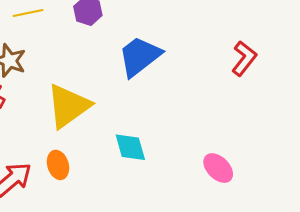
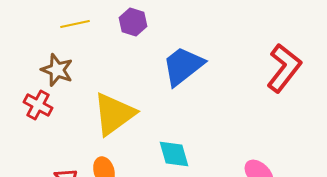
red L-shape: (244, 58) -> (284, 68), size x1.4

